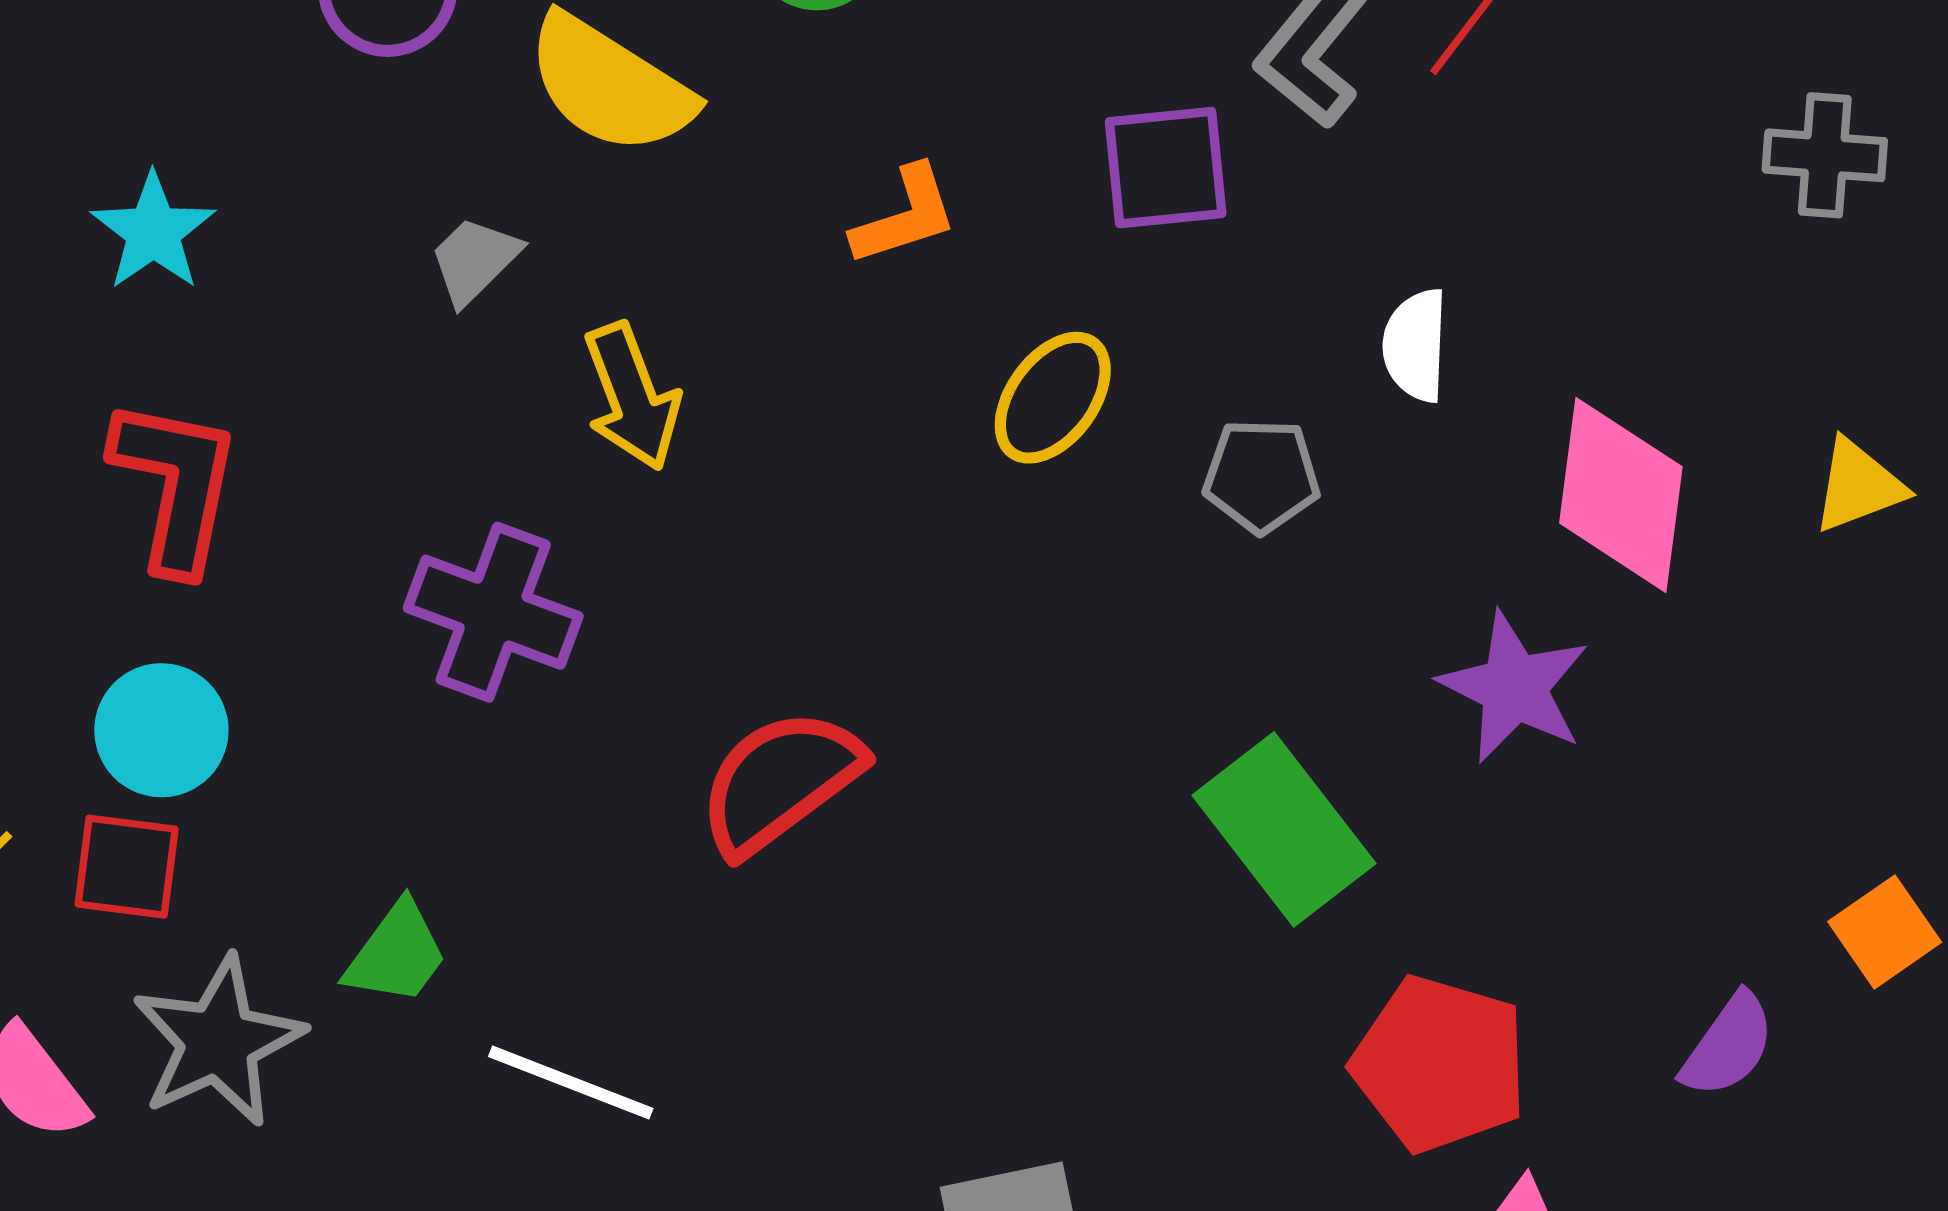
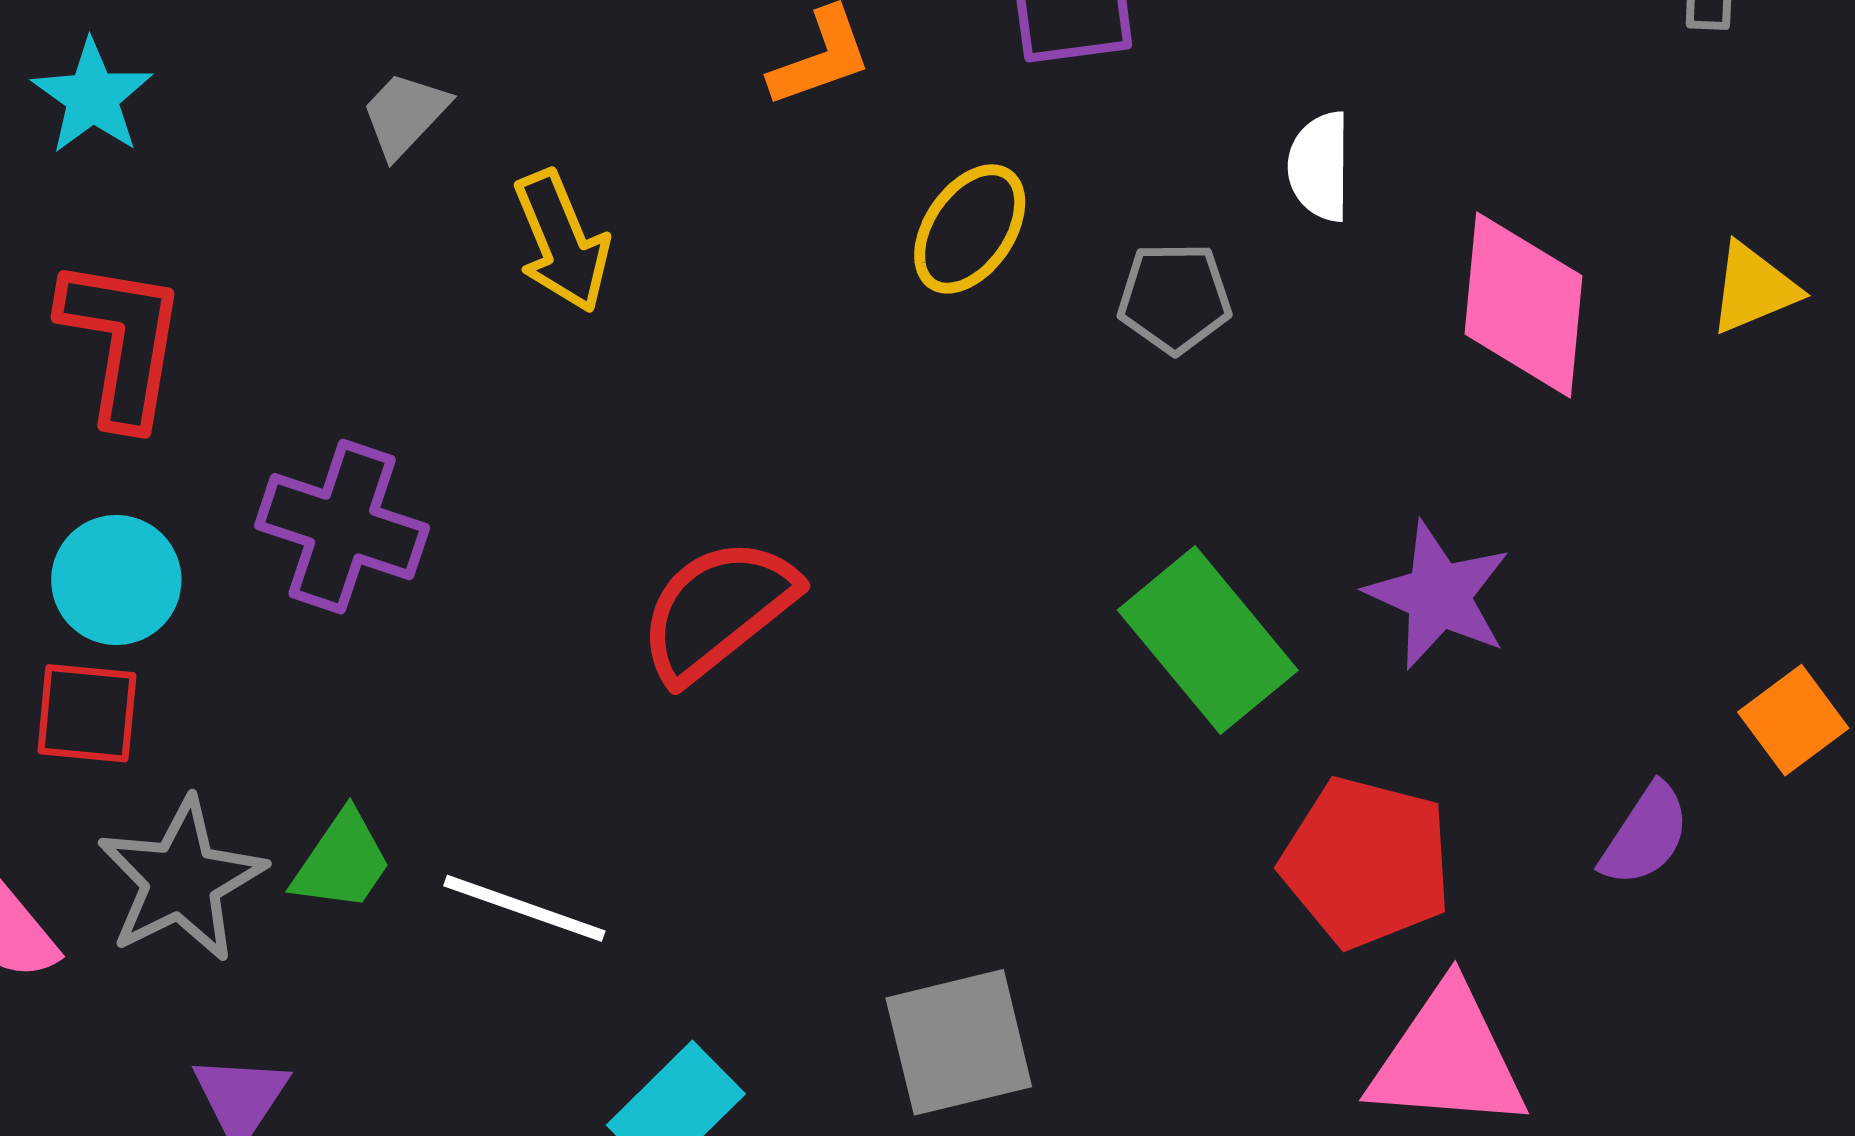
purple cross: (493, 612) -> (342, 527), moved
purple star: (1514, 687) -> (1438, 595), moved
green trapezoid: (396, 954) -> (342, 861), moved

